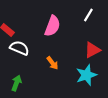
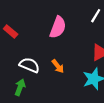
white semicircle: (19, 48) -> (29, 65), moved

